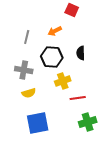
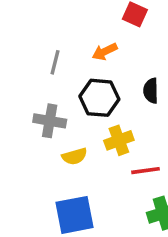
yellow semicircle: (29, 93) -> (75, 156), moved

